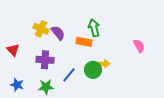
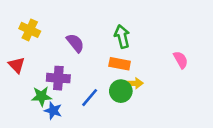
yellow cross: (41, 29) -> (30, 30), moved
orange rectangle: (84, 42) -> (120, 64), moved
blue star: (17, 85) -> (53, 111), moved
green star: (46, 87) -> (41, 96), moved

